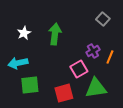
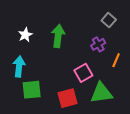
purple cross: (93, 51) -> (98, 44), moved
cyan arrow: (18, 63) -> (19, 66), turned 108

